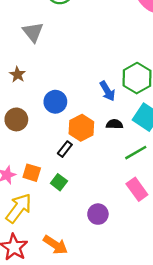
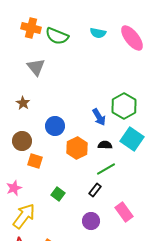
black rectangle: (65, 149) -> (95, 190), moved
green line: (136, 153) -> (106, 169), moved
orange square: (32, 173) -> (35, 161), moved
pink rectangle: (137, 189) -> (124, 212), moved

